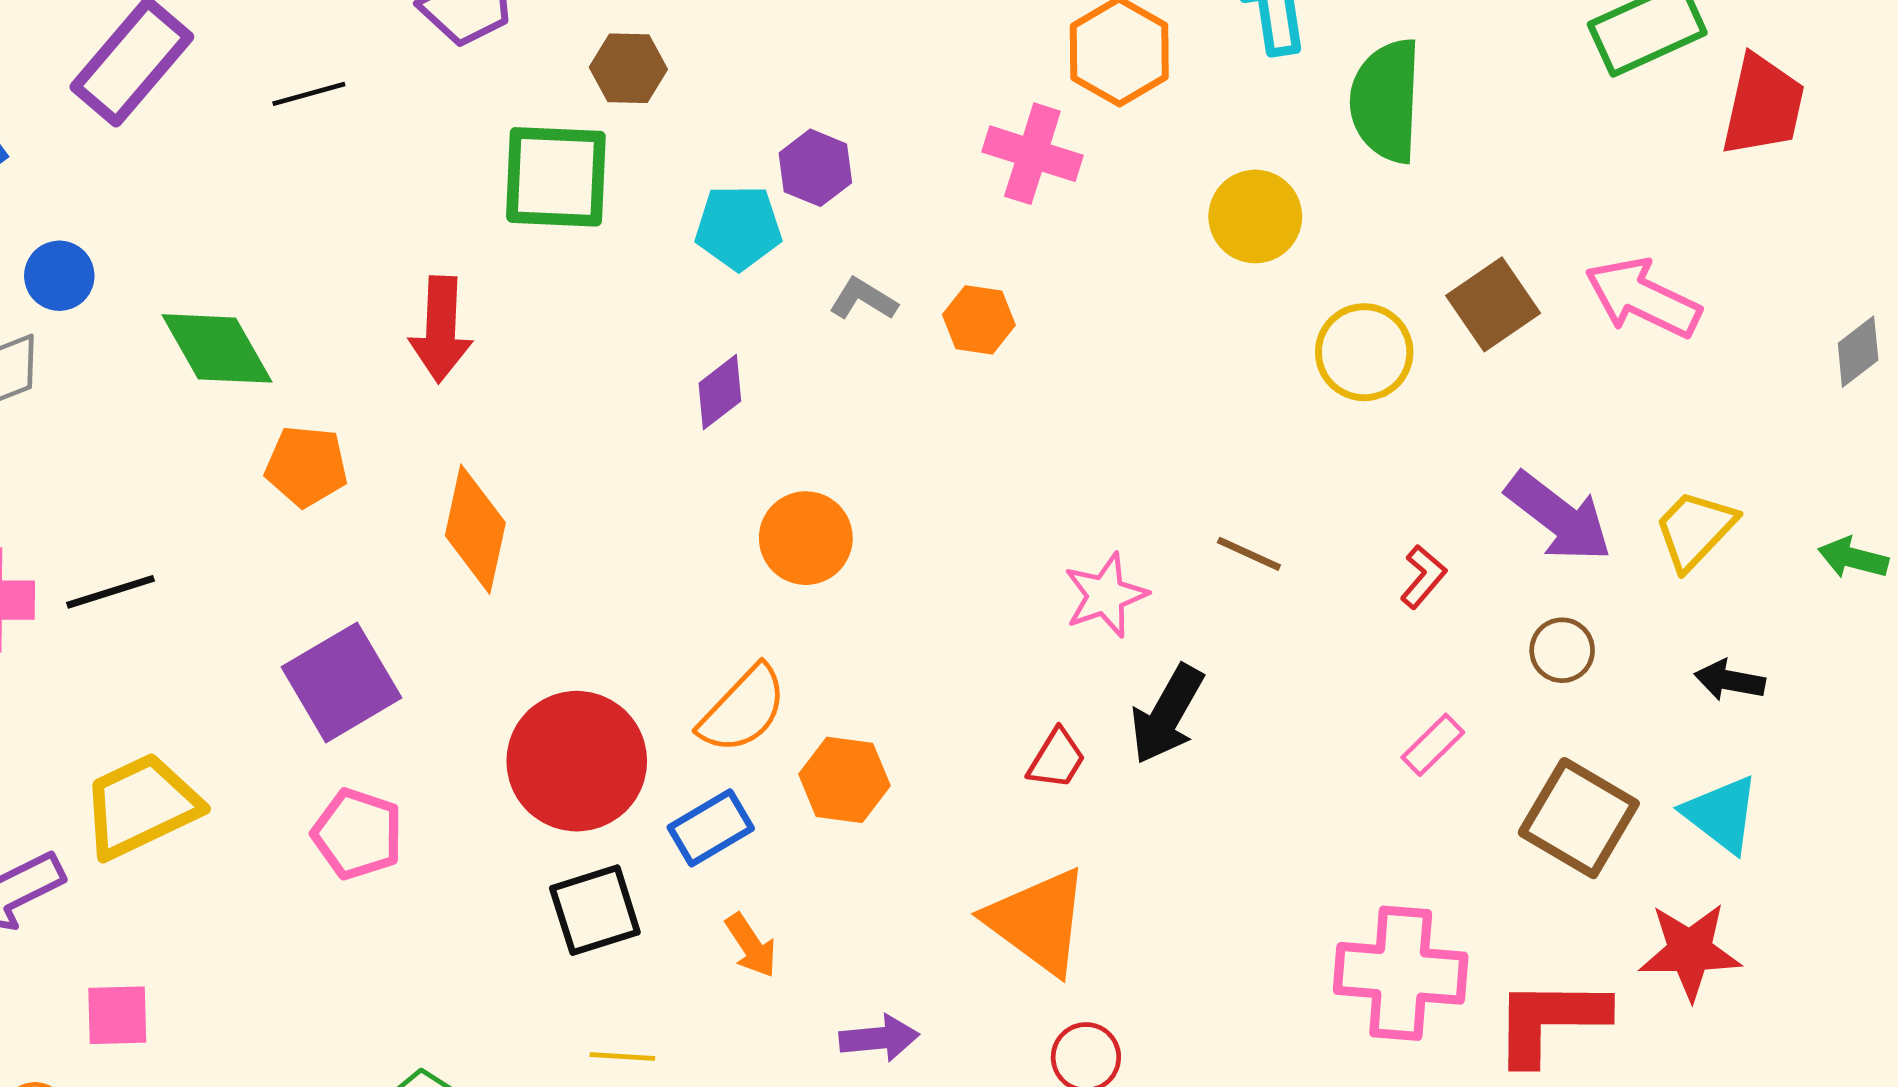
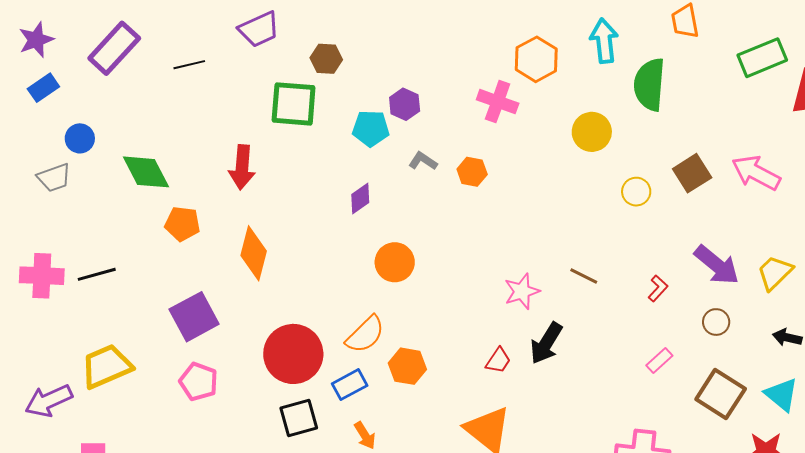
yellow circle: (1364, 352) -> (636, 192), size x0.7

